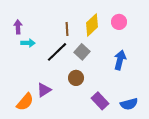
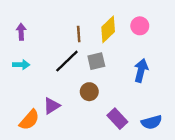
cyan arrow: (28, 43) -> (21, 65), moved
gray square: (82, 52) -> (96, 61), turned 35

